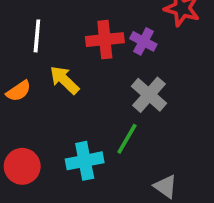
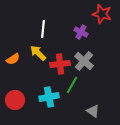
white line: (37, 36) -> (43, 29), moved
red cross: (105, 40) -> (60, 64), moved

